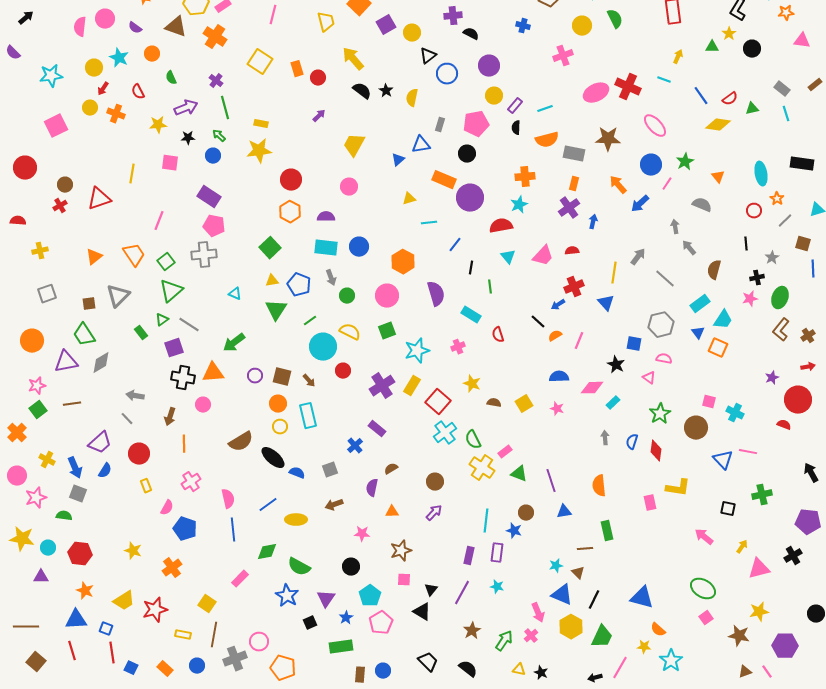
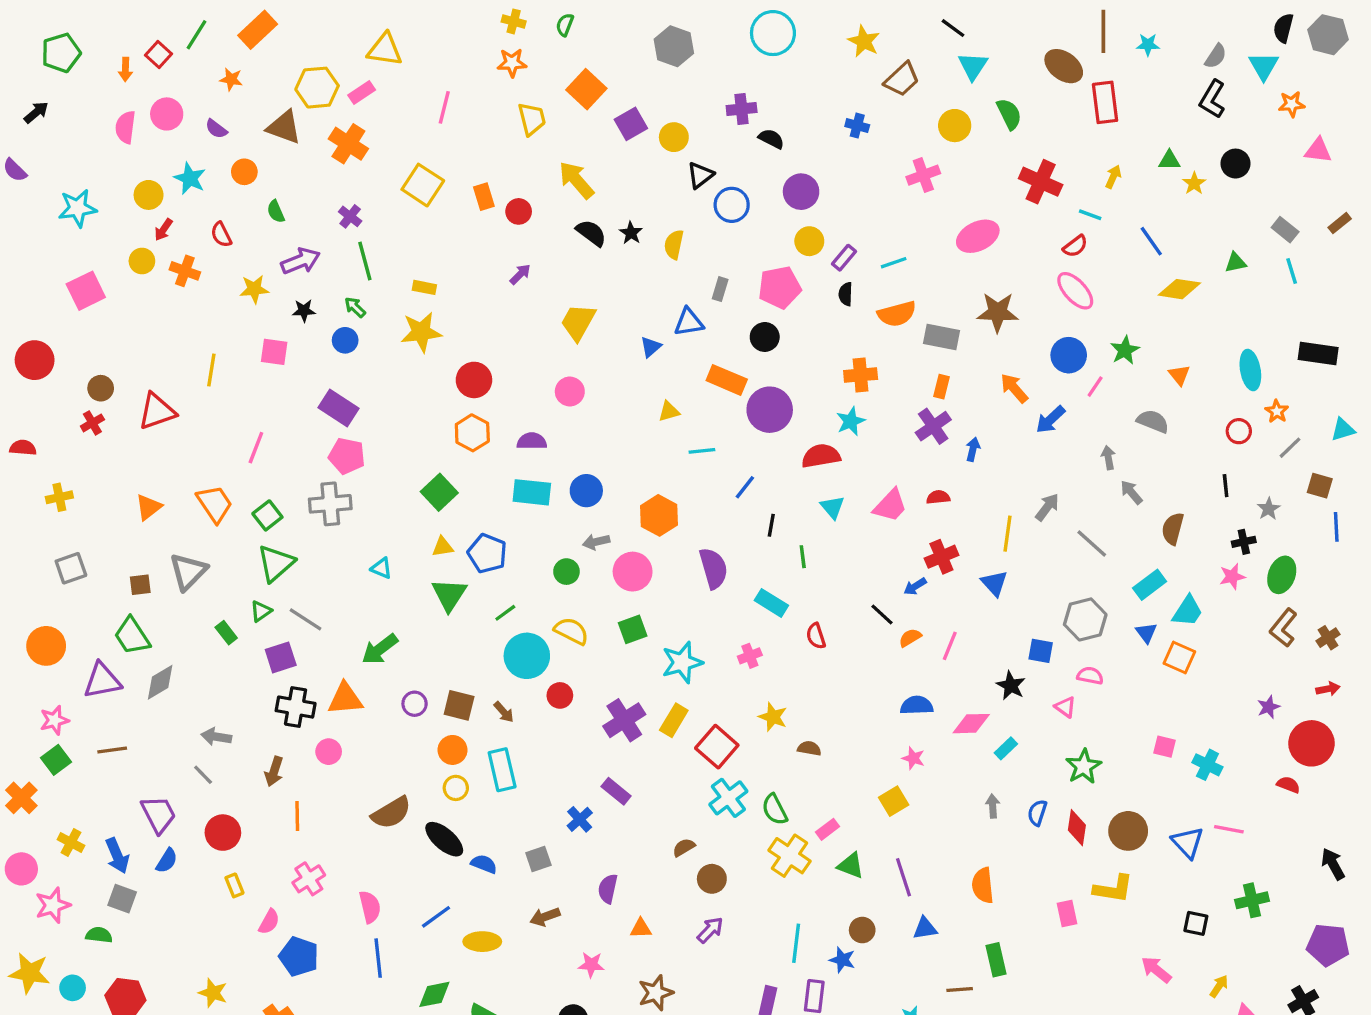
yellow star: (729, 34) -> (1194, 183), moved
red cross: (628, 87) -> (1041, 182), moved
red semicircle: (730, 99) -> (1075, 246), moved
gray arrow: (331, 278) -> (596, 542), moved, turned 98
yellow square: (524, 404) -> (894, 801), moved
brown circle: (696, 428) -> (1128, 831), moved
purple trapezoid: (100, 443) -> (158, 814), turned -75
brown semicircle: (391, 469) -> (684, 847), moved

